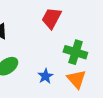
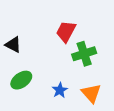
green cross: (75, 52) -> (84, 54), moved, turned -35

